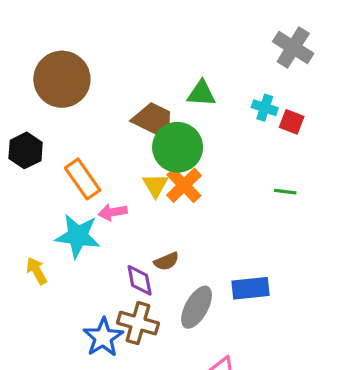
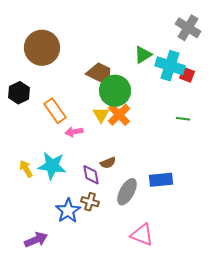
green triangle: (201, 93) -> (143, 55), moved, turned -36
cyan cross: (265, 108) -> (170, 66), size x1.8
cyan star: (78, 236) -> (52, 166), moved
brown cross: (138, 323) -> (90, 202), size x0.7

